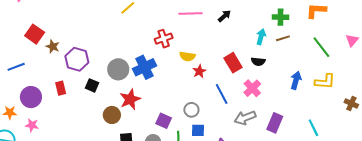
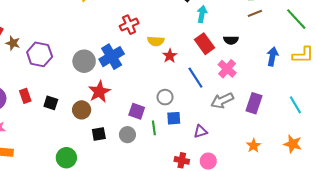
cyan arrow: (261, 37) -> (202, 14), moved
black square: (92, 85) -> (51, 103), moved
red rectangle: (61, 88) -> (25, 96), moved

